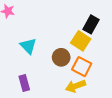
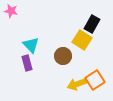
orange square: (82, 67) -> (95, 80), moved, turned 30
purple rectangle: (24, 83) -> (27, 63), moved

